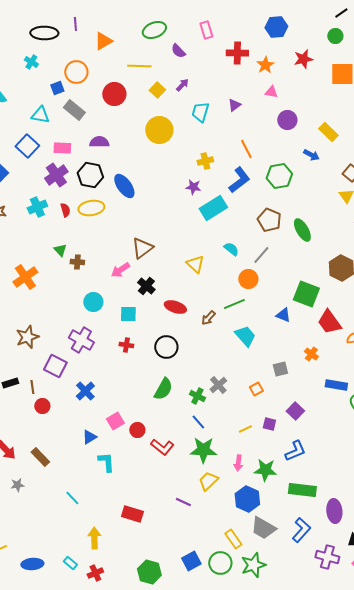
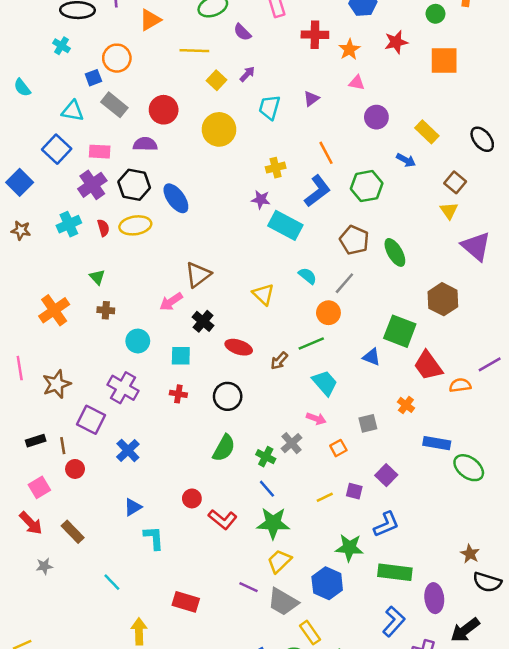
red circle: (114, 94) -> (164, 110), moved
cyan rectangle: (213, 208) -> (285, 225), turned 60
brown cross: (77, 262) -> (106, 310), moved
pink square: (115, 421) -> (39, 487), moved
pink arrow: (238, 463) -> (316, 419), moved, turned -77
gray trapezoid: (263, 528) -> (283, 602), moved

